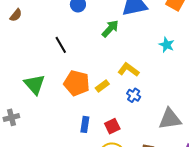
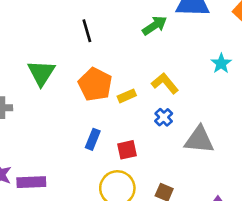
gray triangle: (170, 119) -> (199, 140), moved

